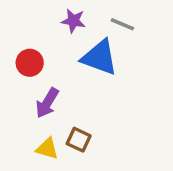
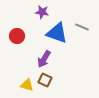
gray line: (122, 24) -> (82, 27), moved
purple arrow: (47, 103) -> (44, 59), moved

